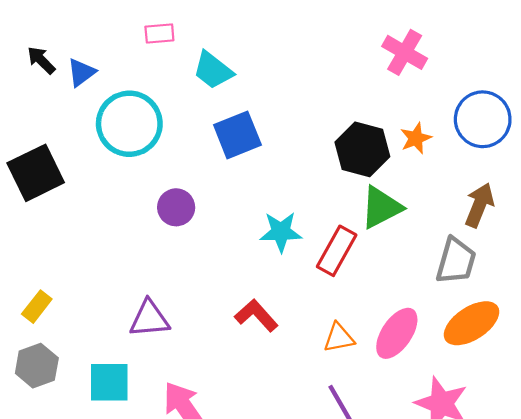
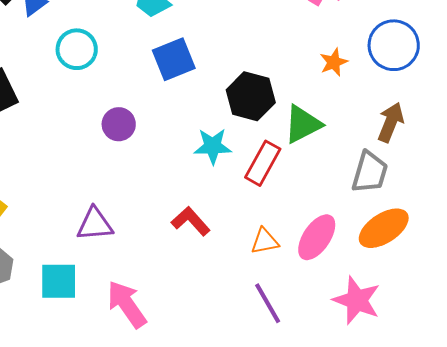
cyan circle: (129, 124) -> (77, 49), size x0.7
black hexagon: (362, 149) -> (251, 96), moved

